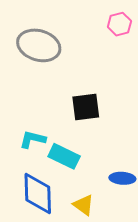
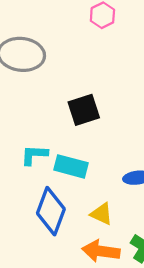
blue diamond: (38, 193) -> (51, 211), turned 33

